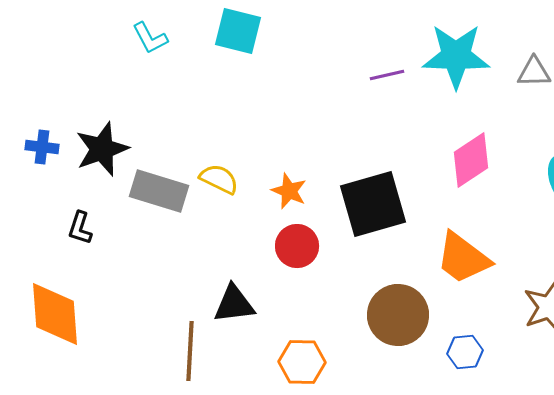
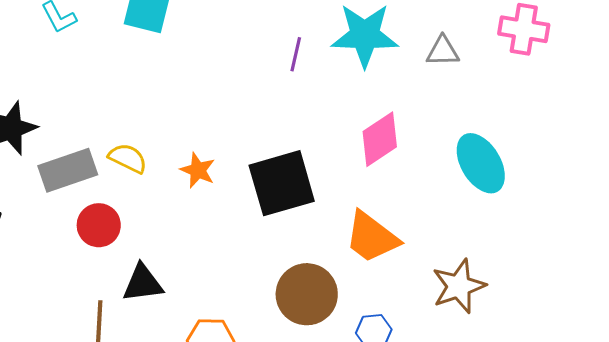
purple line: (387, 75) -> (296, 54), turned -64
gray rectangle: (159, 191) -> (68, 170), turned -36
red circle: (297, 246) -> (99, 225), moved

